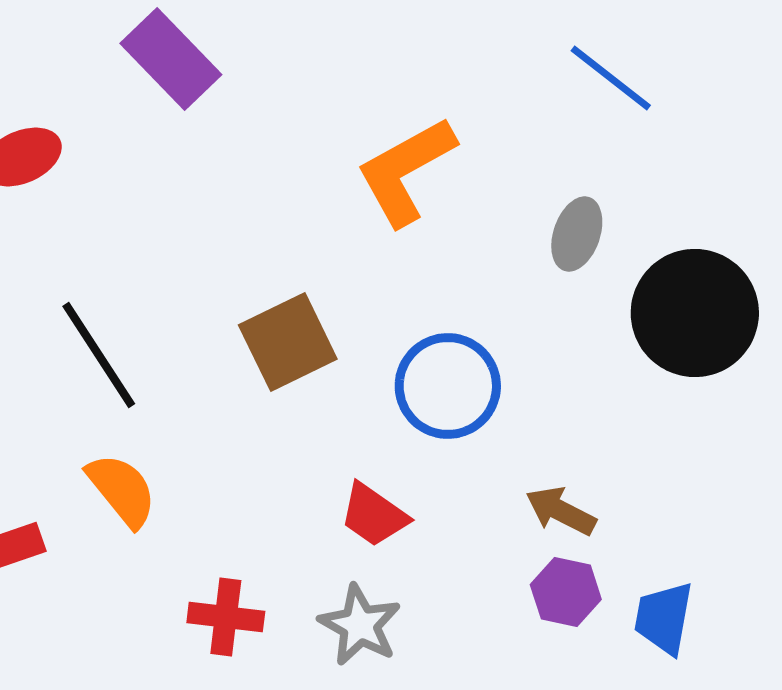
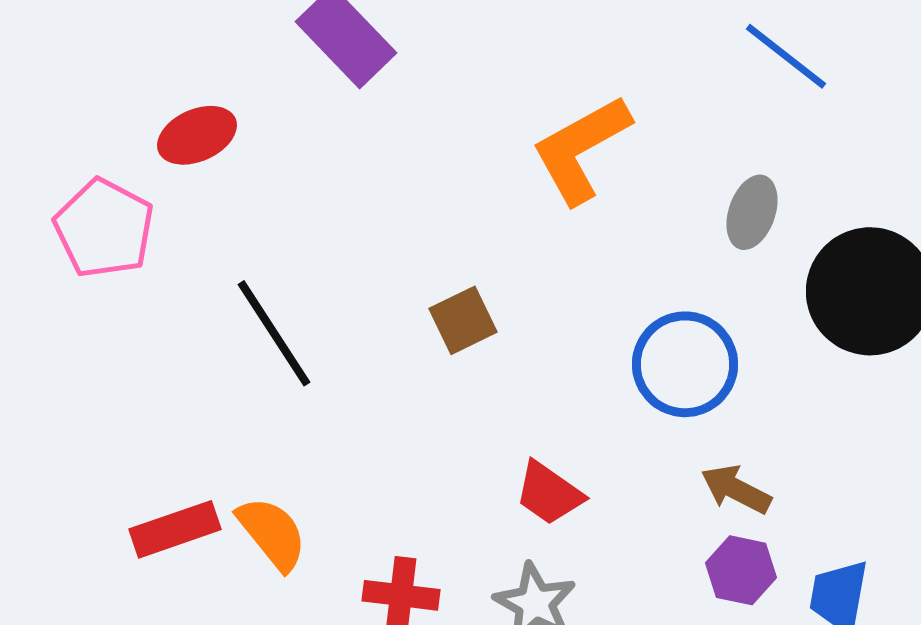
brown square: (288, 342) -> (463, 320), size x0.7
blue circle: (448, 386) -> (685, 364), moved
orange semicircle: (122, 490) -> (272, 533), moved

